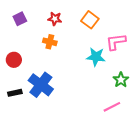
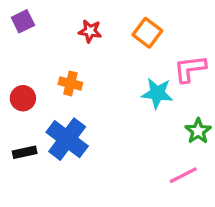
purple square: (20, 19) -> (23, 21), moved
orange cross: (50, 42) -> (70, 83), moved

